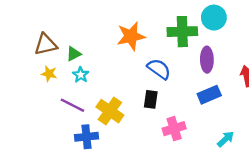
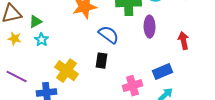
blue rectangle: (209, 95) -> (163, 72), moved
purple line: (72, 105) -> (17, 77), moved
pink cross: (174, 129) -> (133, 86), moved

